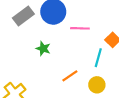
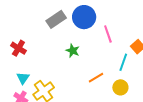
pink line: (80, 28) -> (108, 34), turned 66

